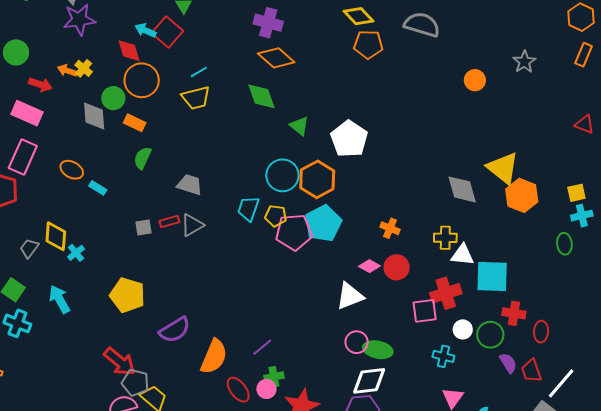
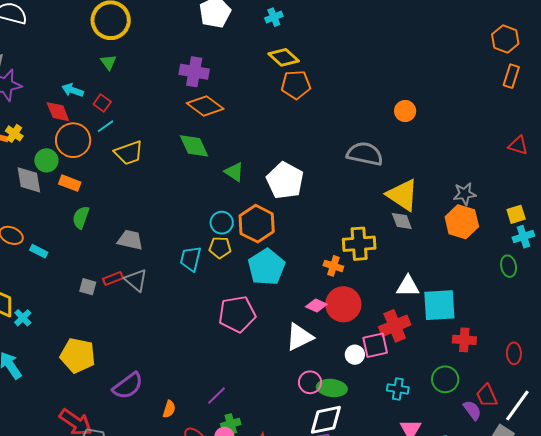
gray semicircle: (422, 25) -> (365, 154), moved
red square: (167, 32) -> (102, 103), moved, size x0.6
gray star: (524, 62) -> (465, 194), moved, turned 30
cyan line: (199, 72) -> (106, 126), moved
yellow triangle: (503, 168) -> (403, 195), moved
cyan circle: (282, 175) -> (222, 223), size x0.7
gray diamond: (462, 189) -> (402, 221), size x0.7
yellow pentagon: (276, 216) -> (220, 248), moved
gray triangle: (192, 225) -> (136, 280), turned -45
gray square: (143, 228) -> (88, 287), turned 30
pink pentagon: (294, 232) -> (237, 314), moved
yellow cross: (445, 238) -> (359, 244), moved, size x1.4
red circle: (397, 267) -> (343, 304), size x1.4
white circle: (463, 329) -> (355, 355), moved
red ellipse: (541, 332) -> (514, 353), moved
green circle: (490, 335) -> (445, 379), moved
orange semicircle: (214, 357) -> (169, 409), size x0.5
purple semicircle: (508, 363) -> (472, 410), moved

